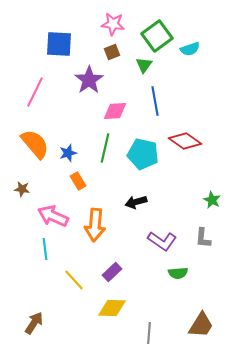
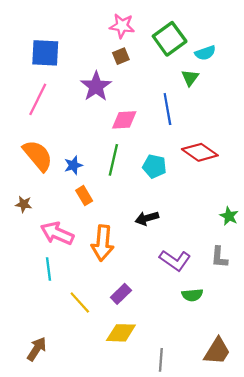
blue square: (59, 44) -> (45, 53), moved
green triangle: (144, 65) -> (190, 78), moved
cyan pentagon: (143, 154) -> (154, 166), size x0.7

